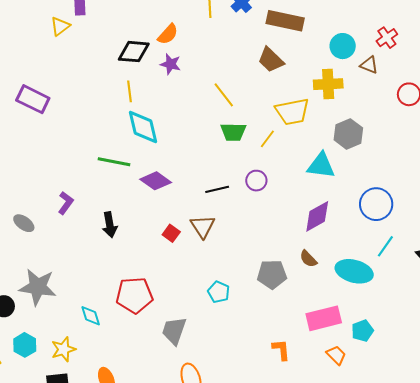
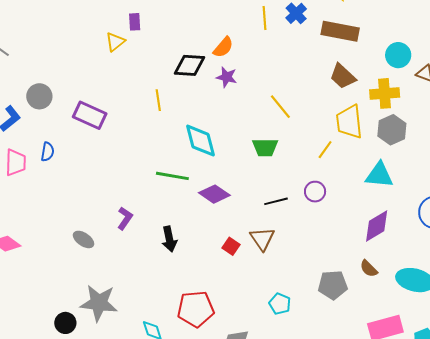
brown trapezoid: (271, 60) -> (343, 76), moved
yellow line: (130, 91) -> (158, 100), moved
yellow trapezoid: (292, 112) -> (349, 122), turned 96
green trapezoid: (233, 132) -> (265, 147), moved
gray hexagon: (348, 134) -> (392, 130), moved

